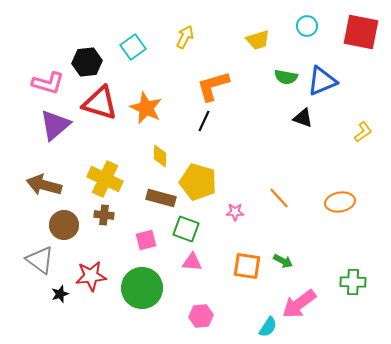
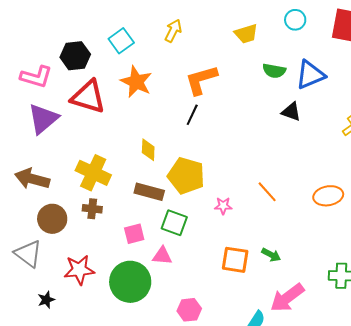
orange star: (146, 108) -> (136, 82), moved
pink triangle: (192, 262) -> (162, 256), moved
black star: (60, 294) -> (46, 300), moved

